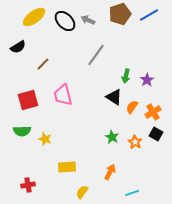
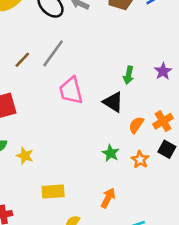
gray line: (96, 55) -> (53, 53), moved
purple star: (147, 80) -> (163, 71), moved
pink trapezoid: (63, 95) -> (71, 90), moved
orange semicircle: (132, 107) -> (136, 125), moved

